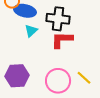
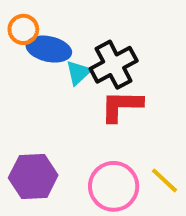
black cross: (58, 19) -> (114, 65), turned -35
cyan triangle: (31, 31) -> (78, 73), moved

